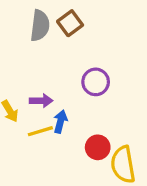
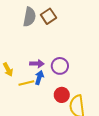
purple circle: (96, 82) -> (60, 66), moved
purple arrow: (41, 101) -> (37, 64), moved

